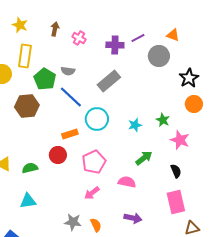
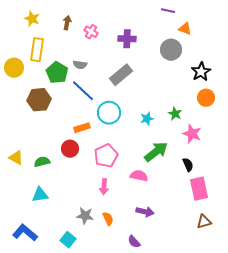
purple line: (138, 38) -> (168, 11), moved, turned 40
green arrow: (144, 158) -> (156, 152), size x1.4
pink arrow: (92, 193) -> (104, 187), turned -49
pink rectangle: (176, 202) -> (199, 189), moved

